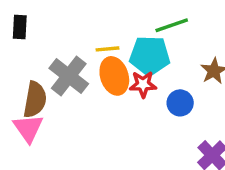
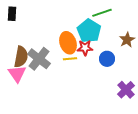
yellow line: (108, 49) -> (70, 59), moved
cyan pentagon: (150, 56) -> (89, 31), turned 30
gray cross: (69, 76) -> (39, 59), moved

